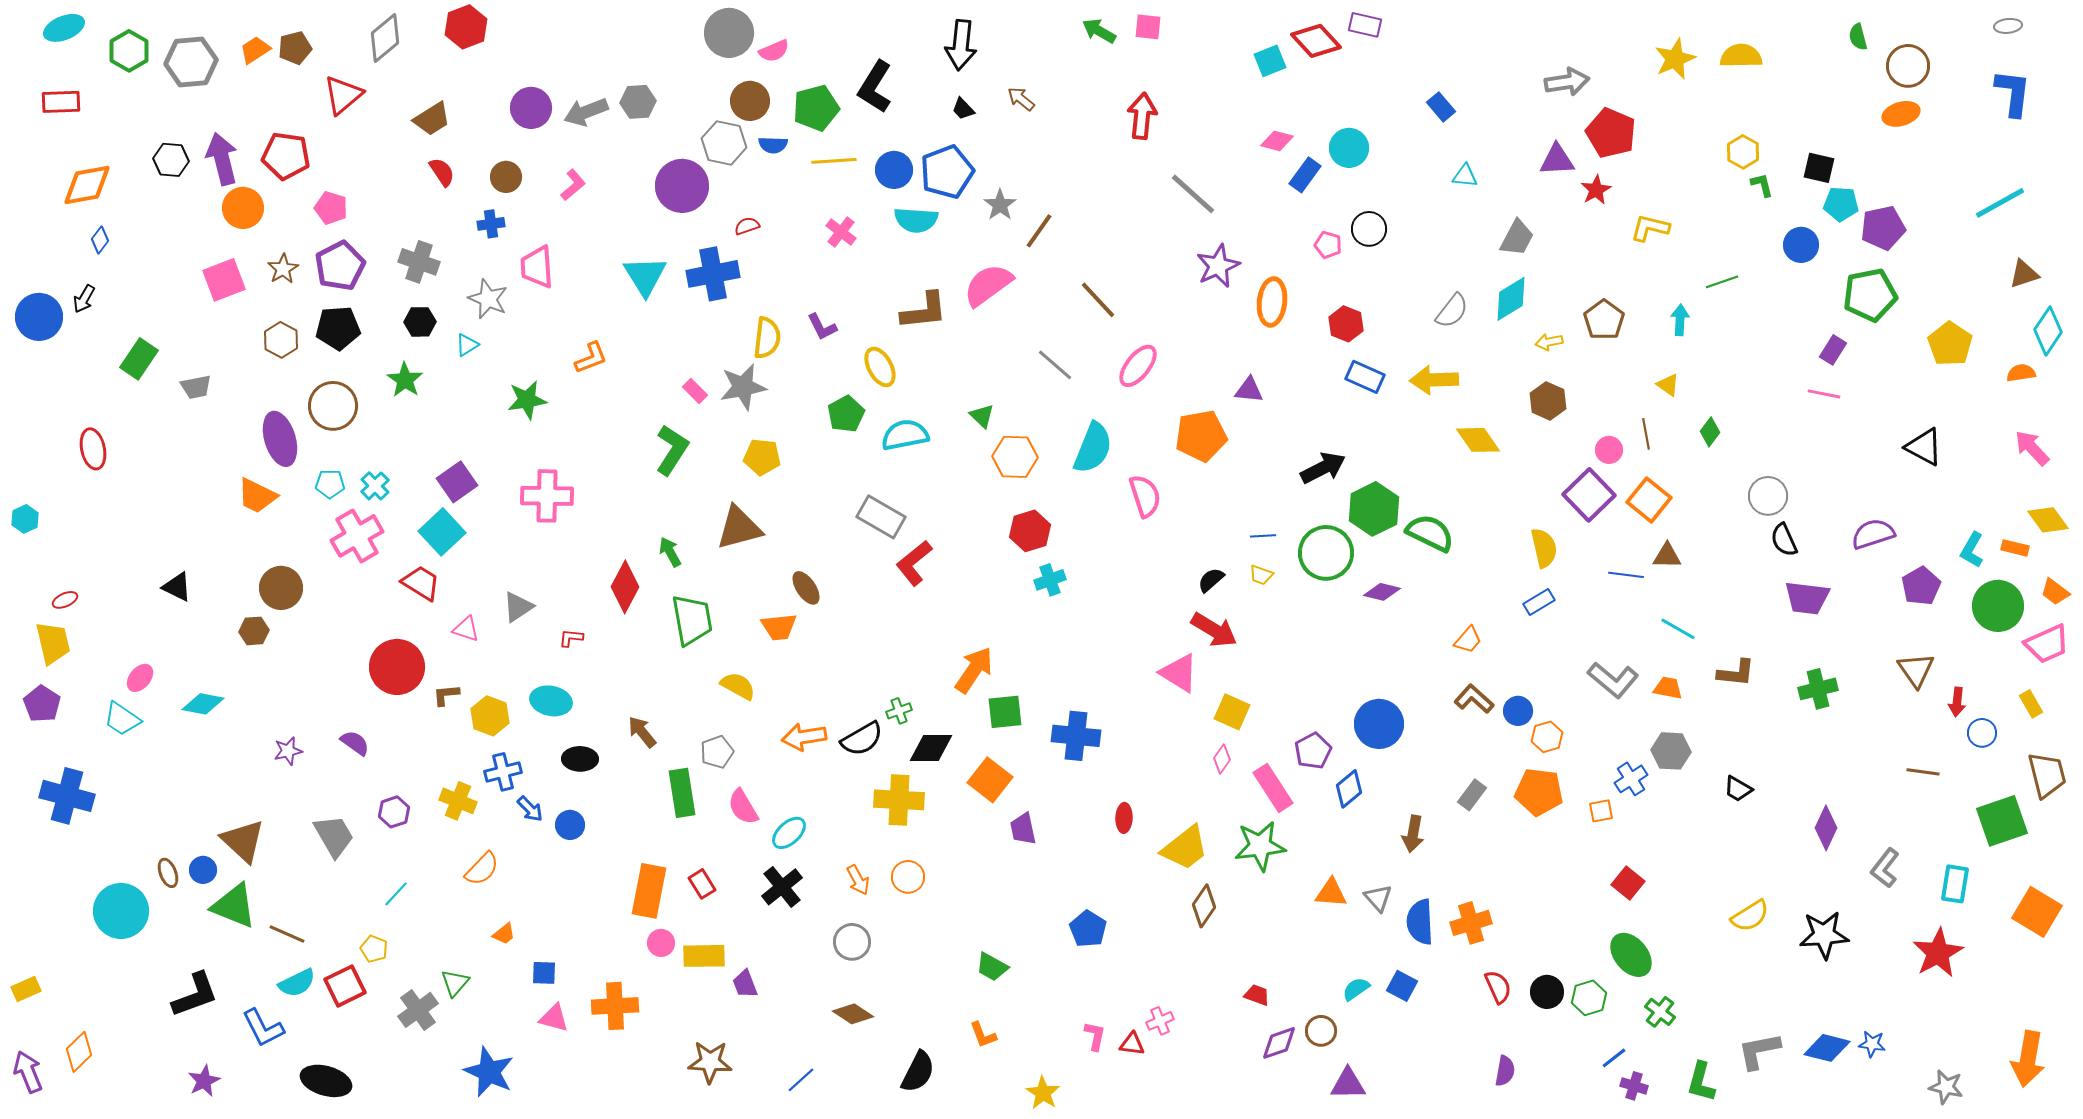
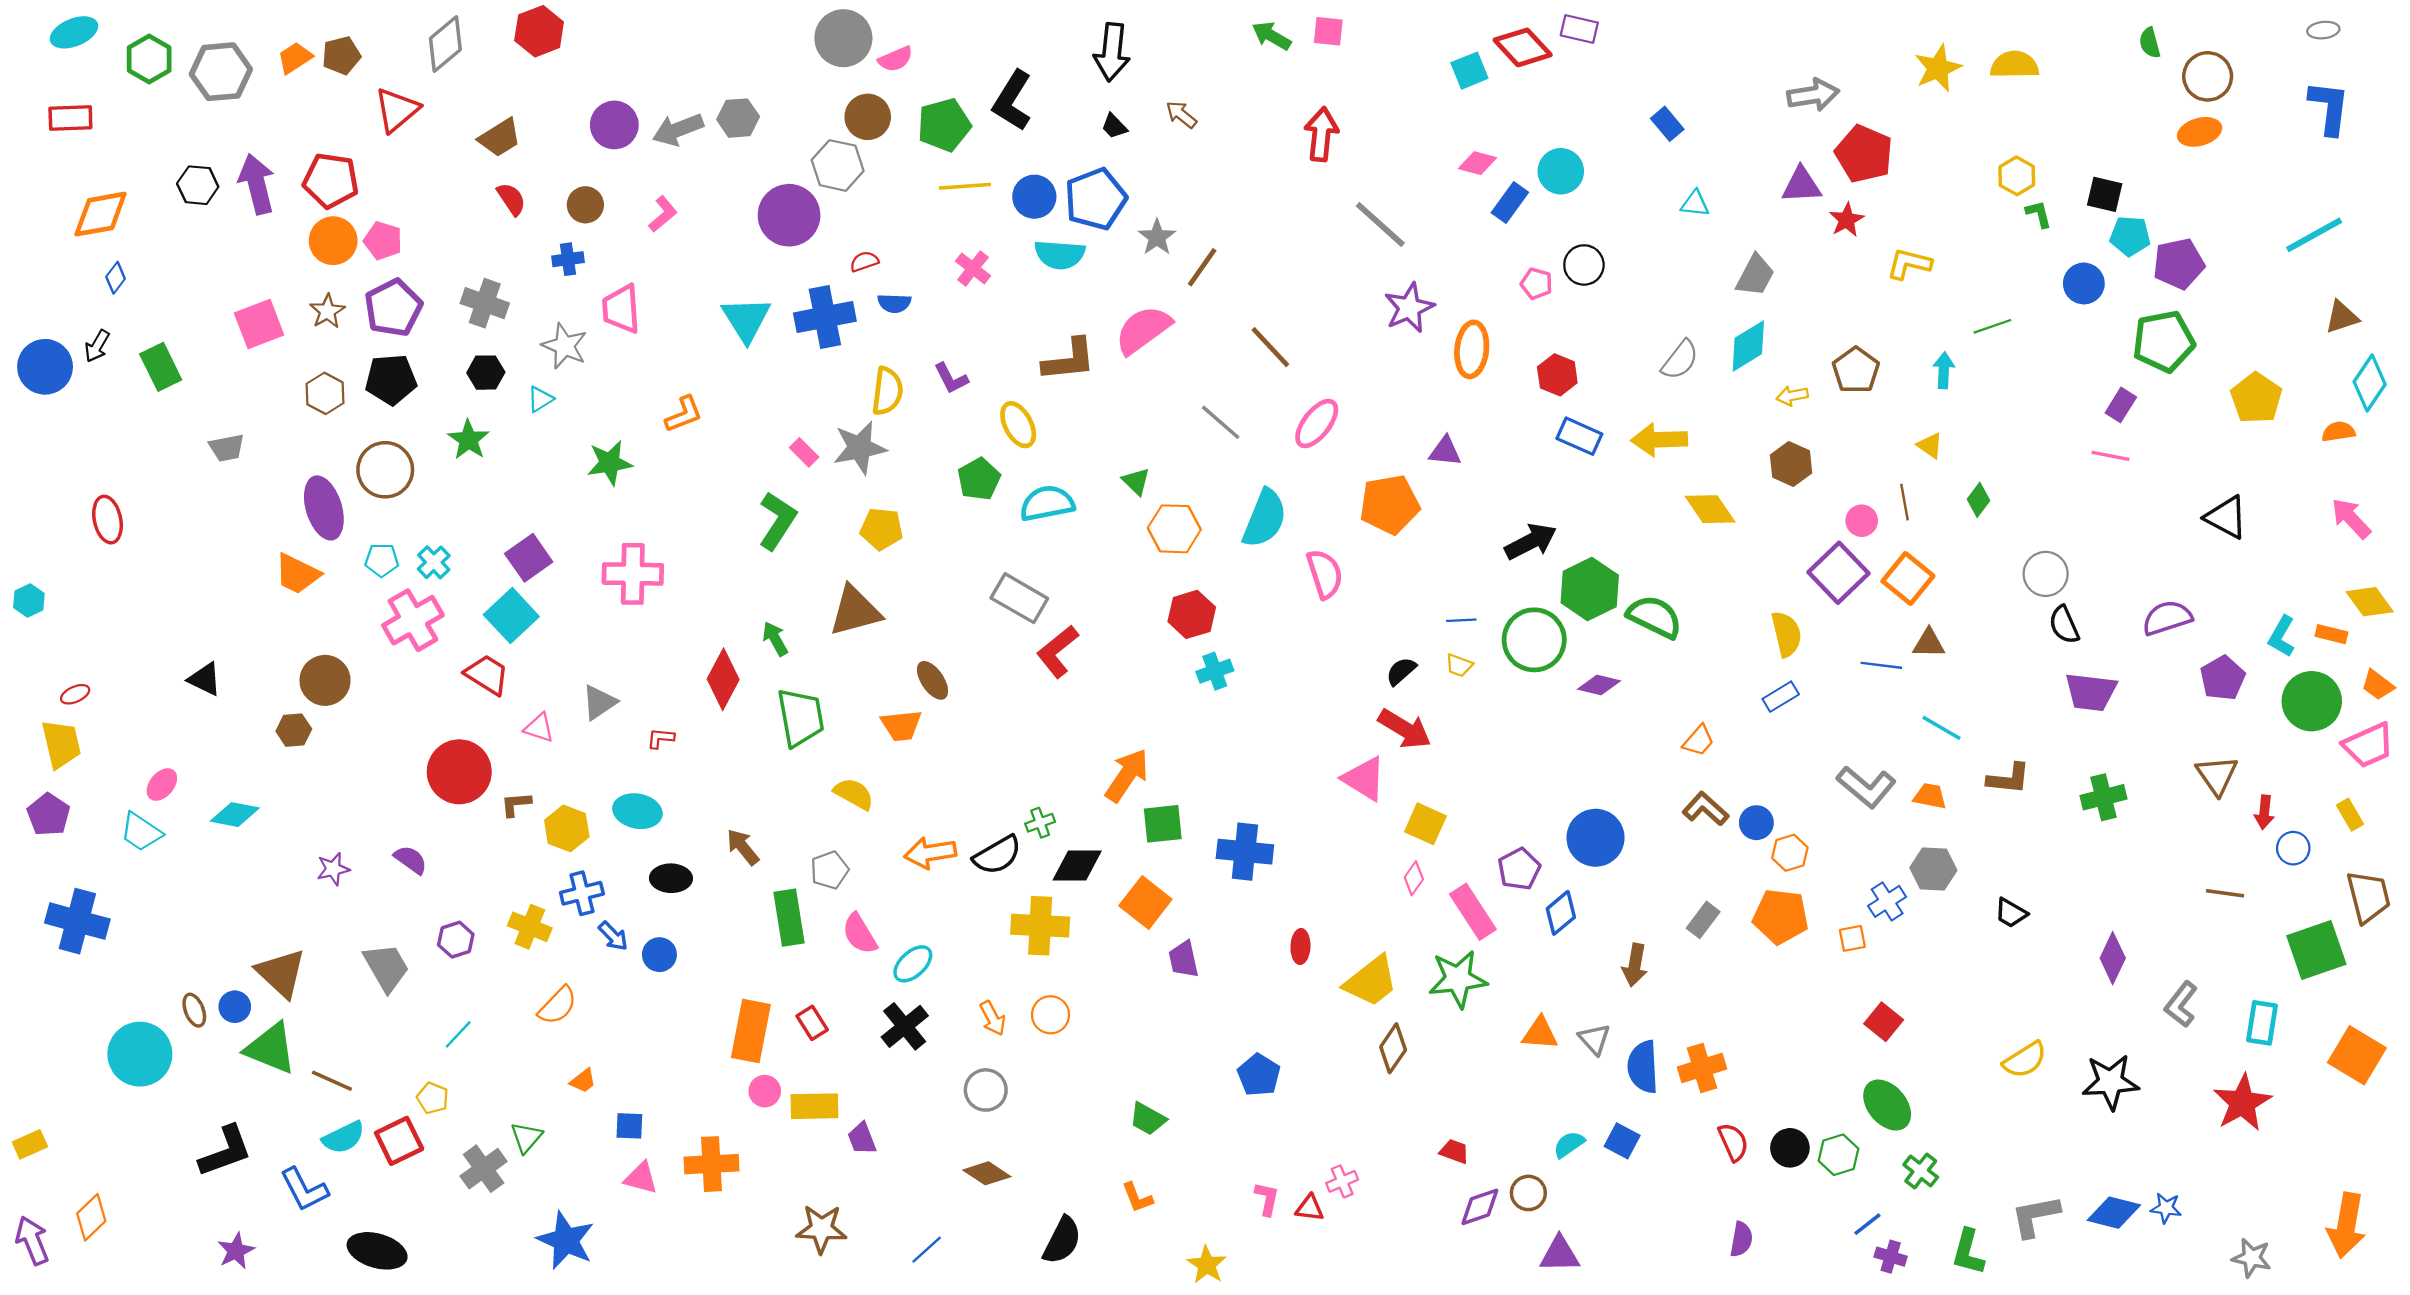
blue semicircle: (773, 145) -> (894, 303), moved
orange circle: (243, 208) -> (333, 241), moved
green rectangle: (139, 359) -> (161, 367), moved, turned -60

